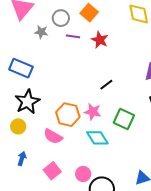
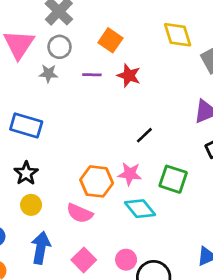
gray circle: (61, 18) -> (60, 47), moved
black star: (27, 102) -> (26, 173), moved, size x0.7
blue arrow: (22, 159) -> (41, 248), size x1.6

